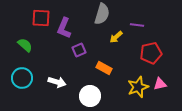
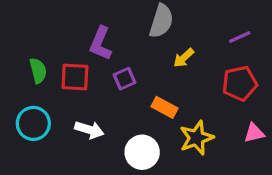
red square: (41, 18) -> (75, 77), moved
purple line: (137, 25) -> (240, 37), moved, turned -32
green semicircle: (25, 45) -> (38, 71), turned 35
yellow star: (138, 87) -> (197, 138), moved

